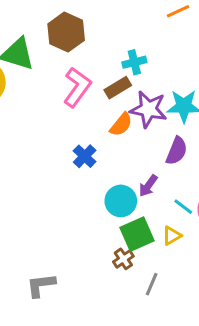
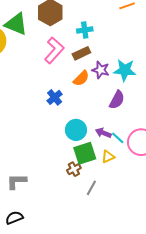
cyan cross: (134, 62) -> (85, 30), moved
purple star: (148, 109) -> (101, 70), size x0.7
purple arrow: (148, 186) -> (103, 133), moved, turned 70

